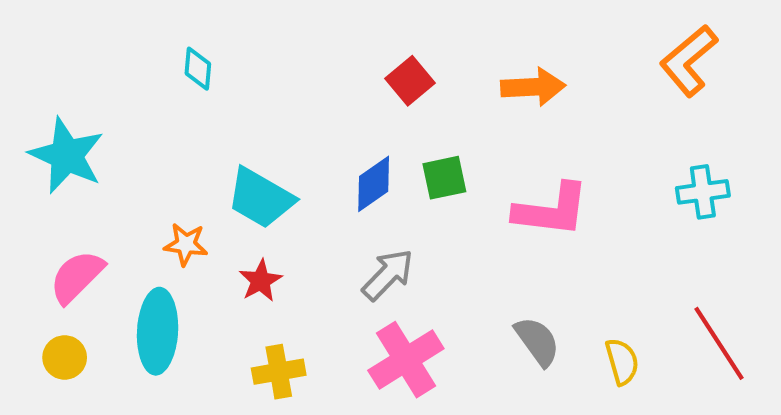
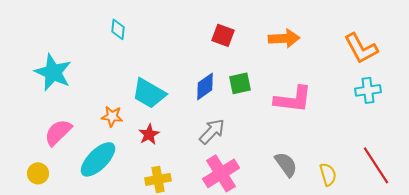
orange L-shape: (689, 61) -> (361, 48), moved, turned -78
red square: (410, 81) -> (223, 35), turned -30
cyan ellipse: (158, 331) -> (98, 159), turned 42
yellow circle: (65, 357) -> (38, 173), moved

